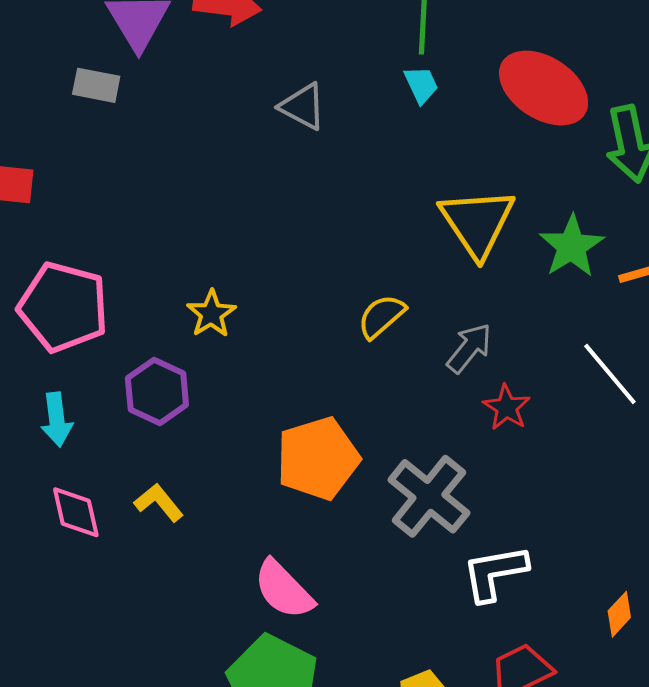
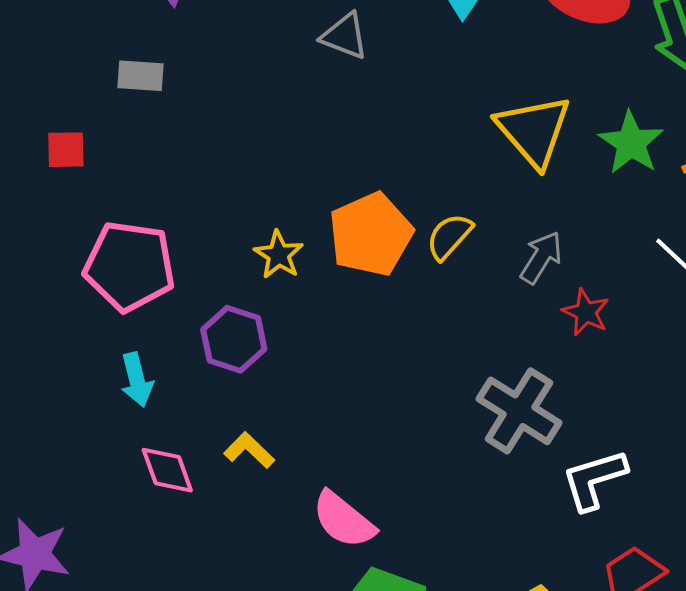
gray rectangle: (96, 85) -> (140, 76), moved
orange pentagon: (318, 458) -> (371, 234), moved
pink semicircle: (284, 589) -> (344, 520), moved

